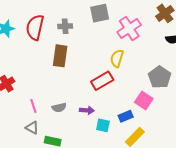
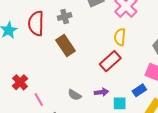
brown rectangle: (60, 56) -> (66, 46), turned -30
pink line: (33, 106) -> (39, 100), moved
gray semicircle: (59, 108) -> (75, 95), turned 56

